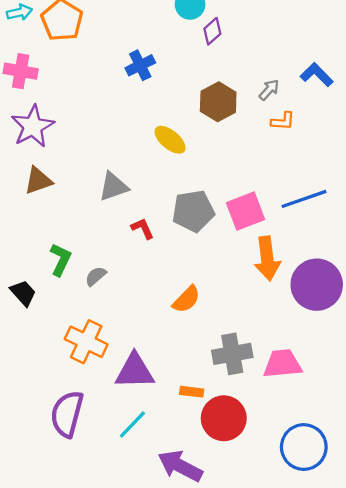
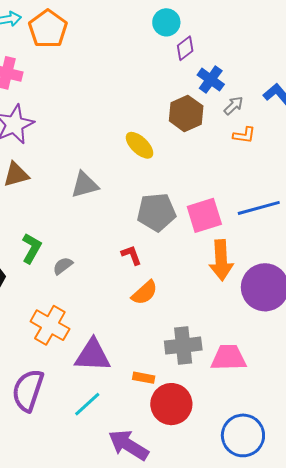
blue cross: (140, 65) -> (211, 80), moved, turned -32
red L-shape: (143, 228) -> (131, 255), moved

